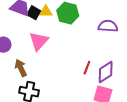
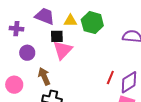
black square: (34, 13) -> (57, 36), moved, turned -32

